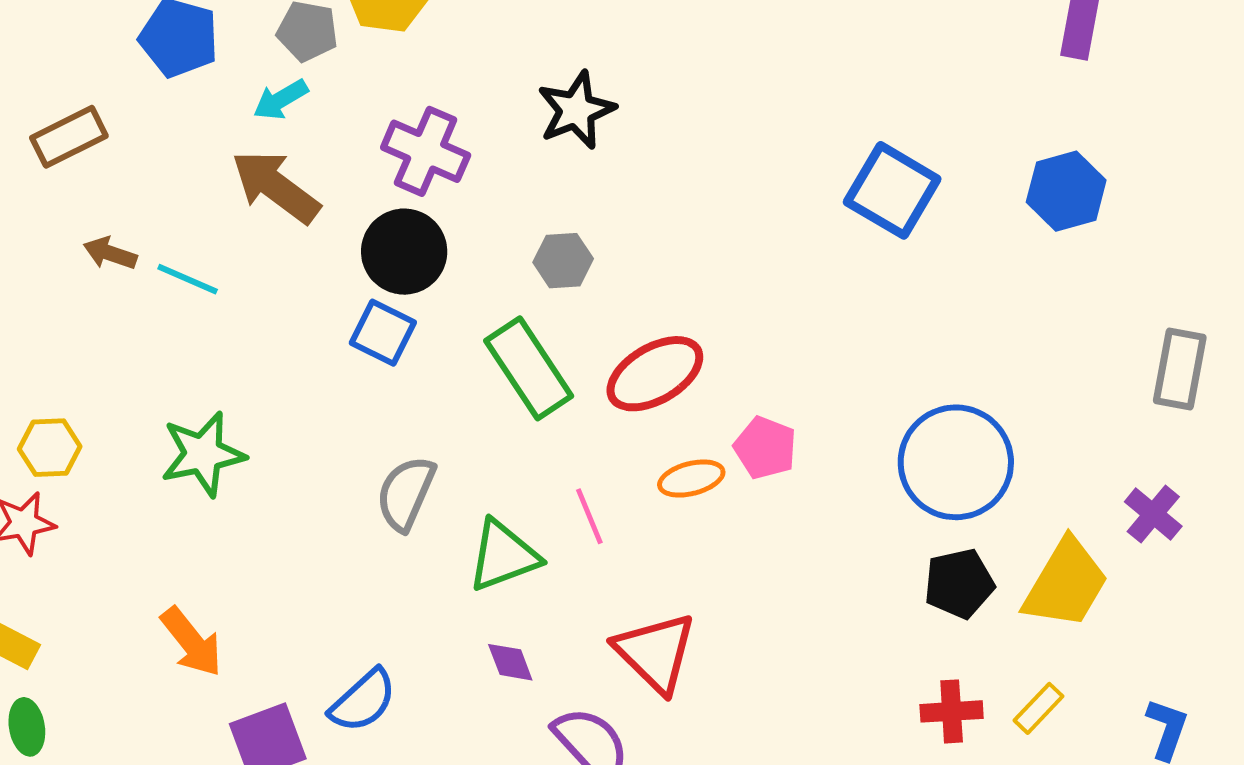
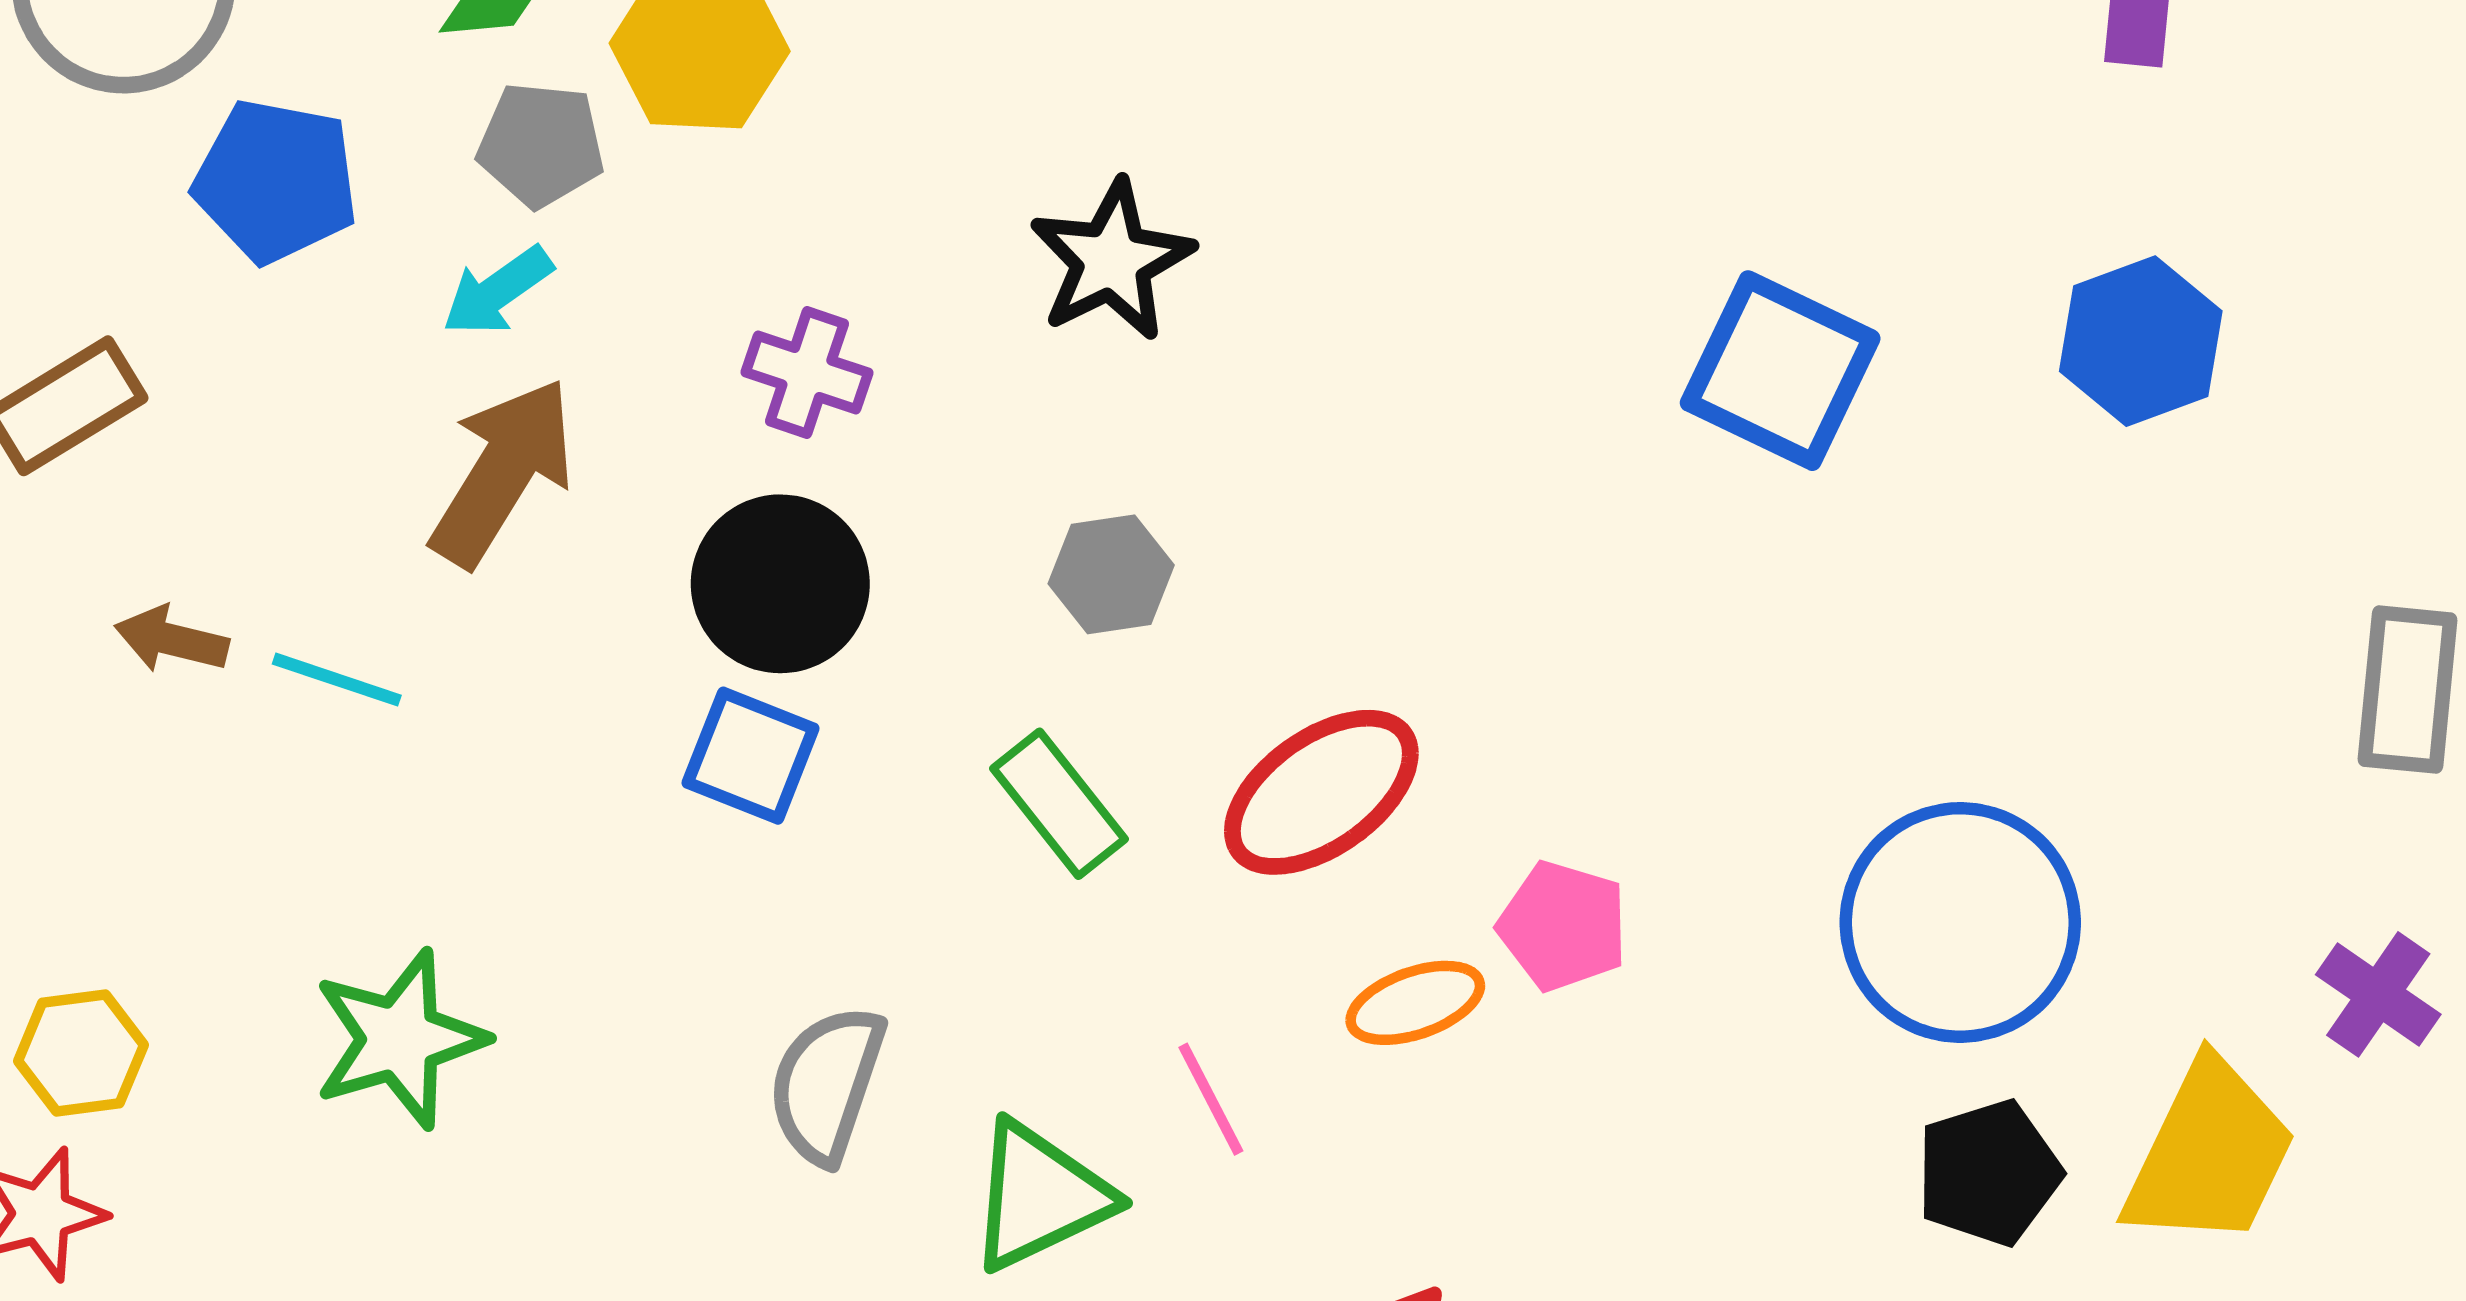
purple cross: (426, 151) -> (807, 372), size x0.7
brown arrow: (276, 187) -> (503, 472), turned 90
green rectangle: (529, 368) -> (1059, 804), size x0.7

